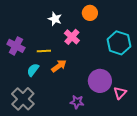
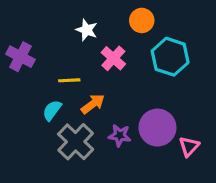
cyan hexagon: (119, 43) -> (170, 57), moved
purple cross: (16, 46) -> (20, 57), moved
gray cross: (23, 99) -> (76, 142), moved
purple star: (77, 102) -> (120, 135), moved

